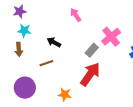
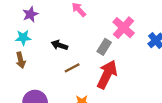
purple star: (20, 11) -> (30, 14), moved
brown line: (46, 63) -> (72, 68), moved

